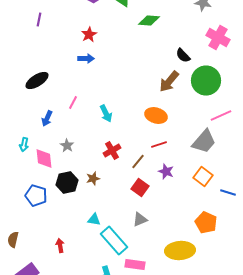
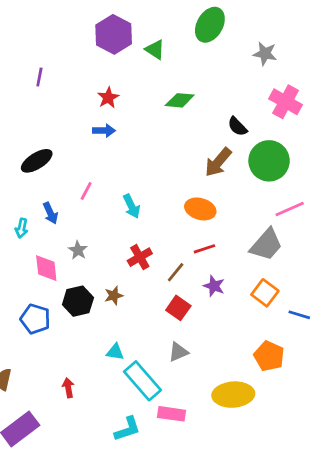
green diamond: (149, 20) -> (180, 100), moved
blue arrow: (47, 118) -> (50, 213), turned -49
cyan arrow: (24, 144) -> (22, 228), moved

